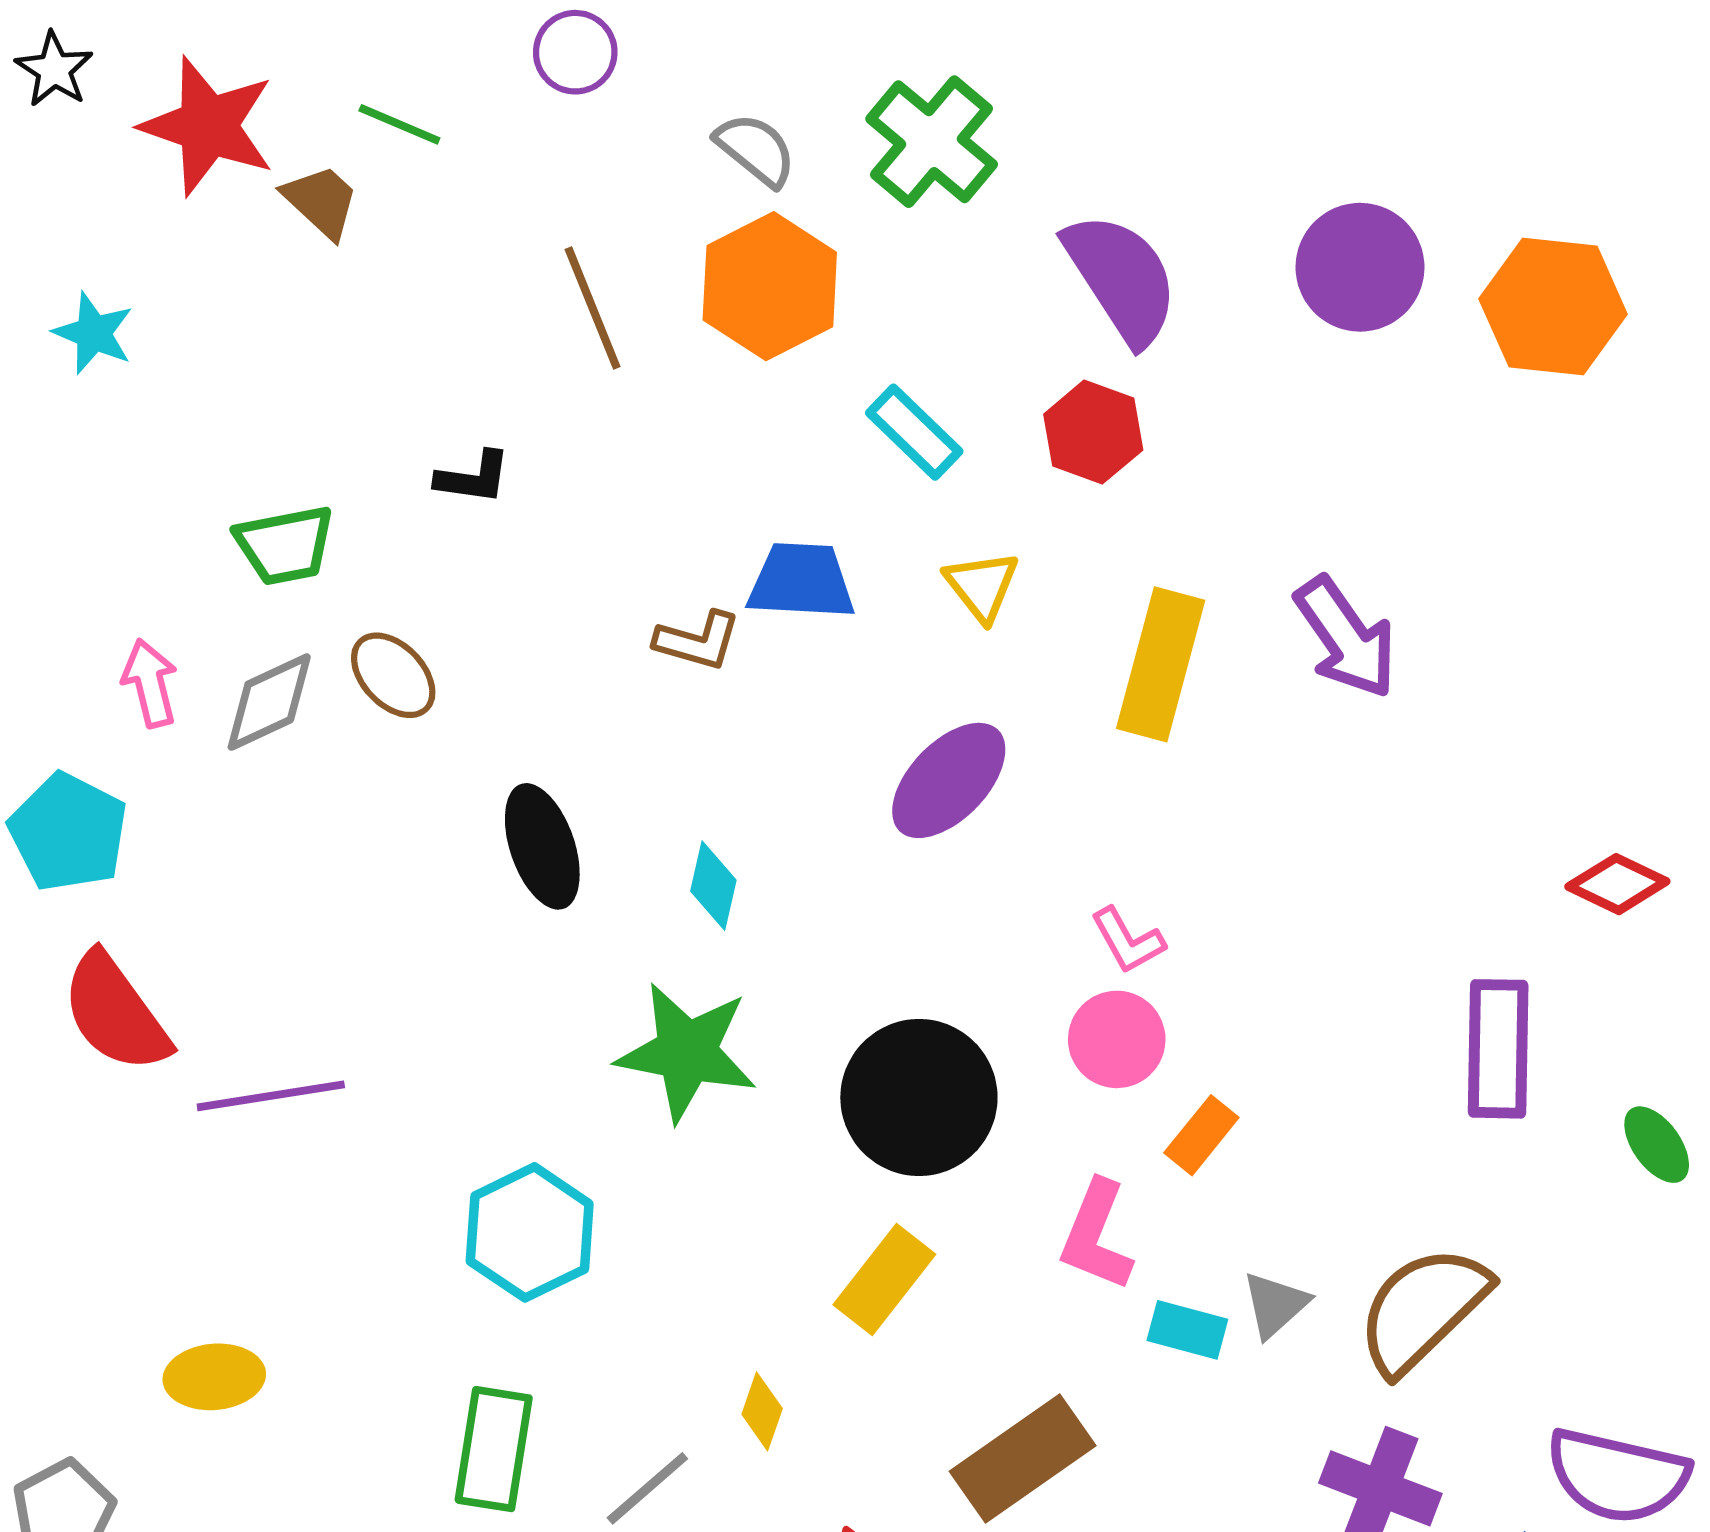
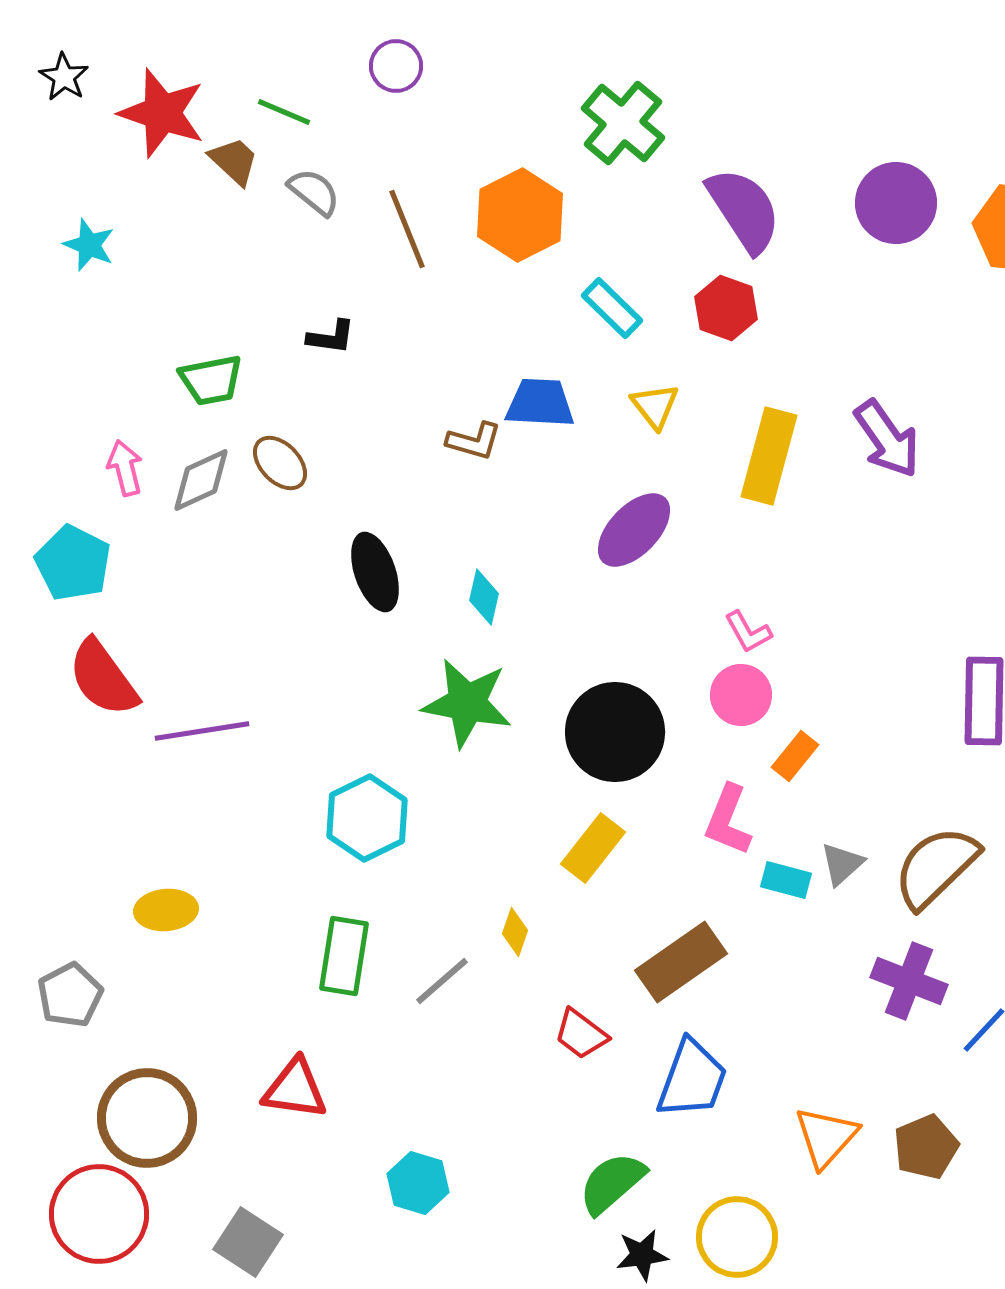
gray semicircle: (756, 150) -> (314, 192), moved

